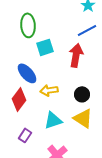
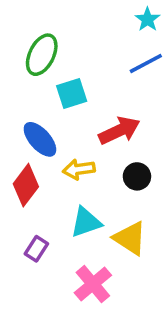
green ellipse: (28, 25) -> (42, 55), turned 30
red arrow: (76, 55) -> (119, 131), moved, turned 55
yellow triangle: (83, 118) -> (130, 238), moved

